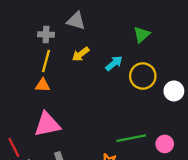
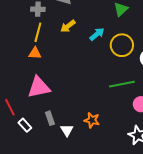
green line: (131, 138) -> (122, 84), moved

